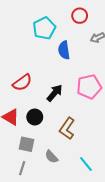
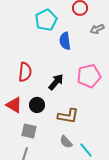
red semicircle: (22, 83) -> (25, 72), turned -48
brown L-shape: (67, 128) -> (68, 116), turned -115
gray semicircle: (51, 157) -> (66, 142), moved

